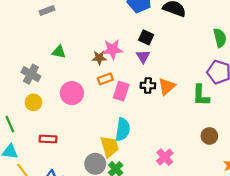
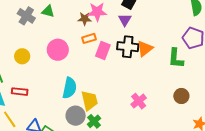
gray cross: (31, 74) -> (26, 16), moved
black cross: (148, 86) -> (128, 47), size x1.5
cyan semicircle: (123, 129) -> (70, 88), moved
red rectangle: (48, 139) -> (20, 92), moved
pink cross: (165, 157) -> (139, 101), moved

